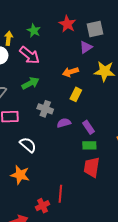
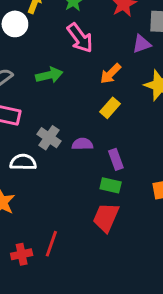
pink arrow: (29, 55) -> (80, 38), moved
orange arrow: (70, 72) -> (110, 74), turned -42
gray cross: (45, 109) -> (49, 138), moved
white semicircle: (28, 145) -> (23, 162), turned -54

